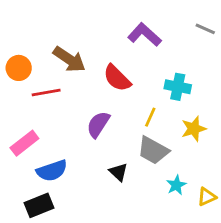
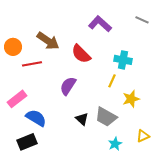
yellow line: (150, 117) -> (112, 81), moved
yellow star: (194, 129) -> (131, 99), moved
gray trapezoid: (153, 150) -> (106, 117), moved
blue semicircle: (52, 171) -> (36, 118), turned -130
cyan star: (176, 185) -> (115, 144), moved

